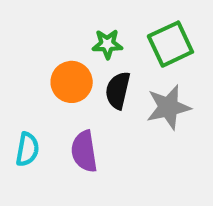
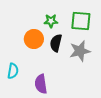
green square: (170, 44) -> (81, 21), turned 30
purple semicircle: (84, 151) -> (41, 84), moved

